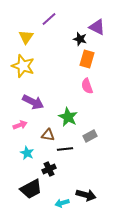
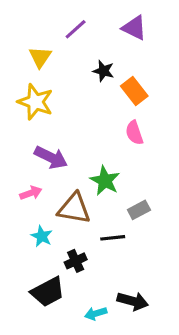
purple triangle: (97, 27) -> (134, 28), moved
black star: (80, 39) -> (103, 71), moved
orange rectangle: (87, 59) -> (134, 91), turned -54
brown triangle: (48, 135) -> (74, 208), size x1.6
black line: (65, 149) -> (113, 238), moved

